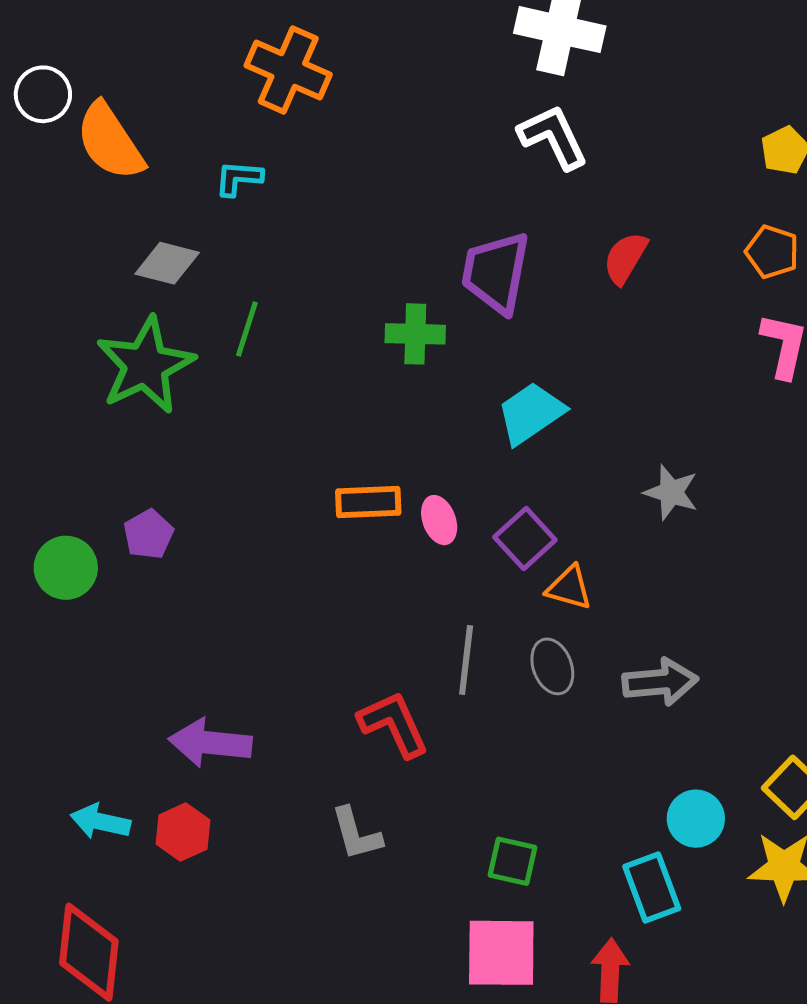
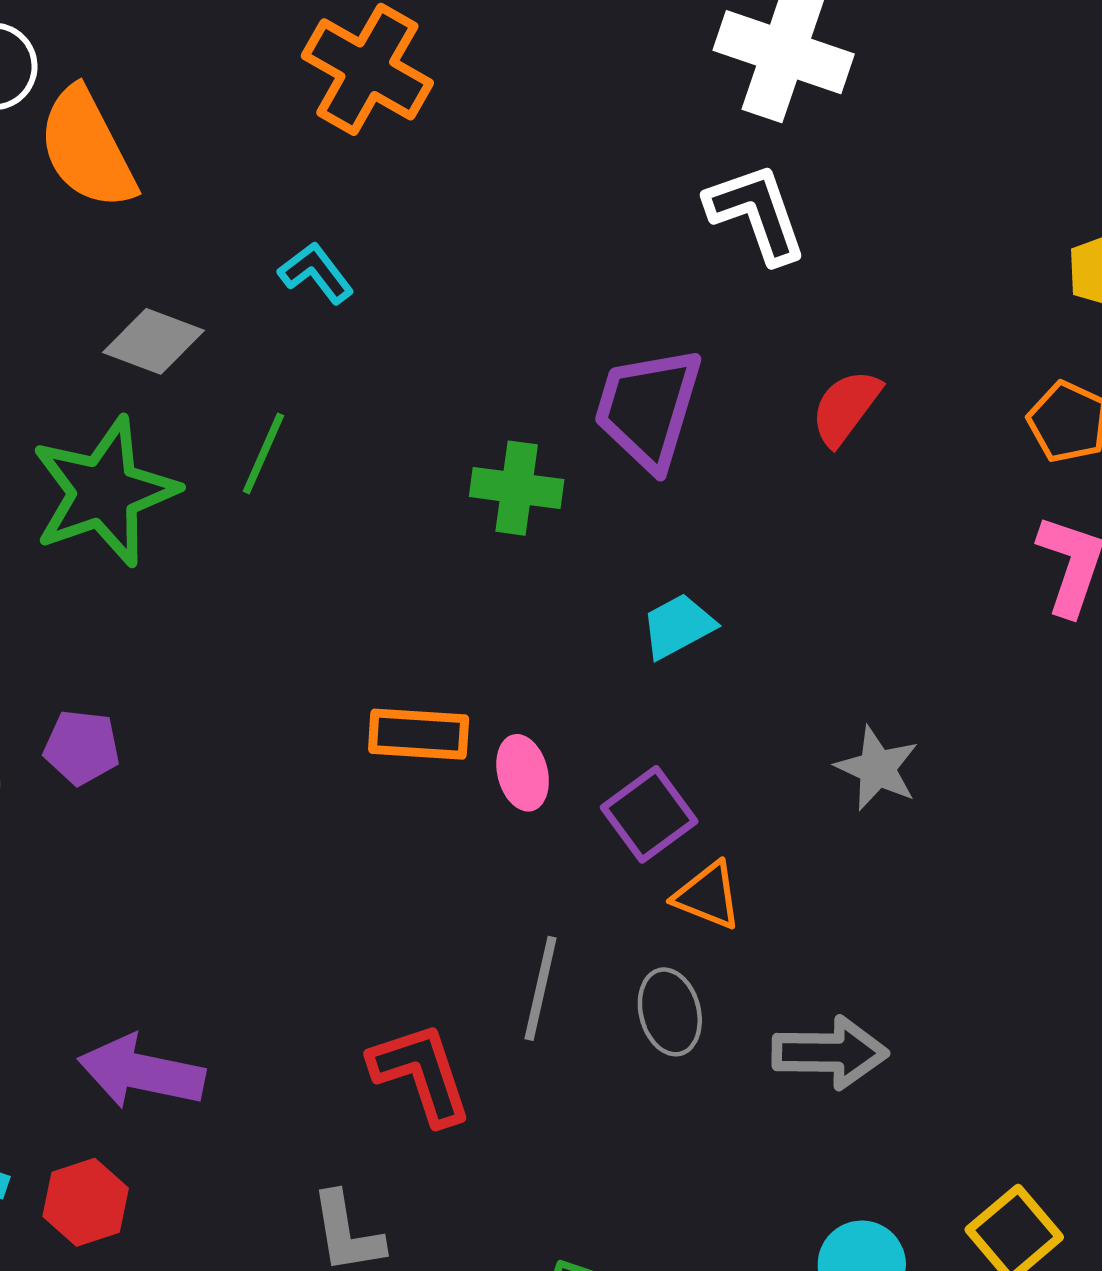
cyan L-shape: (239, 178) -> (316, 273), moved, turned 42
cyan trapezoid: (531, 413) -> (678, 626), size x0.7
purple pentagon: (148, 534) -> (82, 747), turned 30

